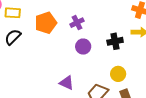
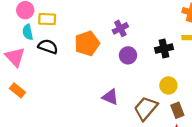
orange pentagon: (46, 23) -> (87, 43), moved
black semicircle: (13, 37) -> (48, 47), turned 66

